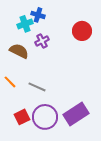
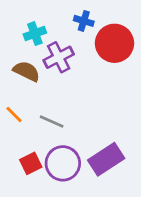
blue cross: (38, 15) -> (84, 21), moved
red circle: (82, 31) -> (114, 43), size x1.4
purple cross: (42, 41) -> (59, 57), size x1.5

